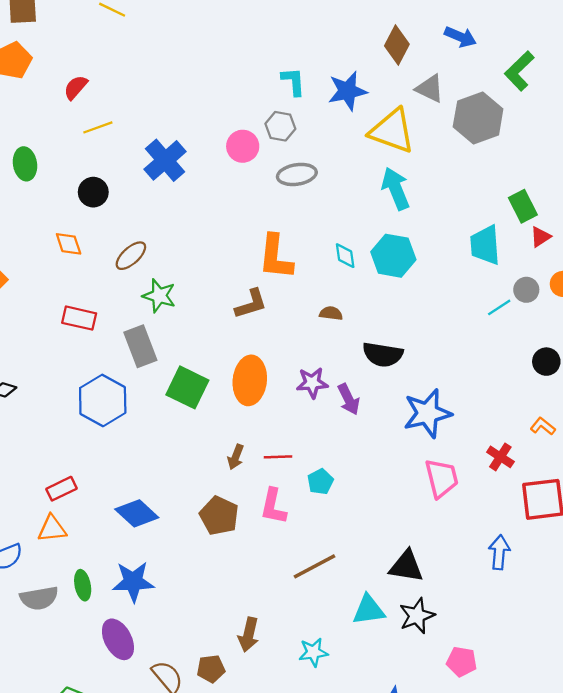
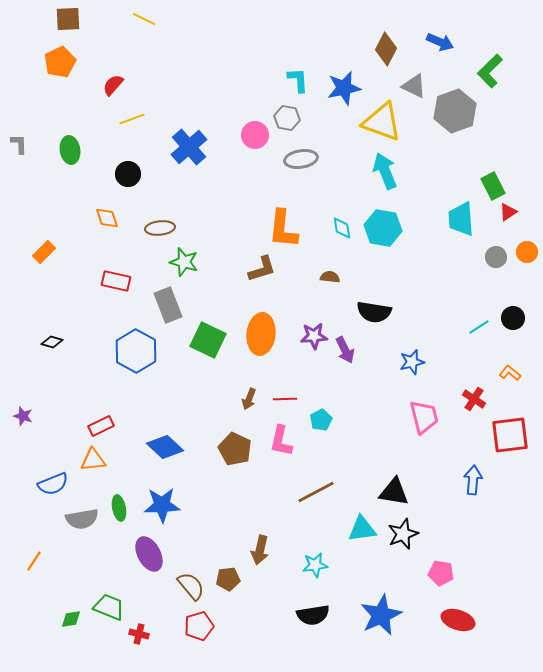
brown ellipse: (131, 256) -> (160, 228), turned 36
cyan line: (499, 307) -> (479, 327), moved
blue star: (427, 413) -> (412, 362), size x0.6

